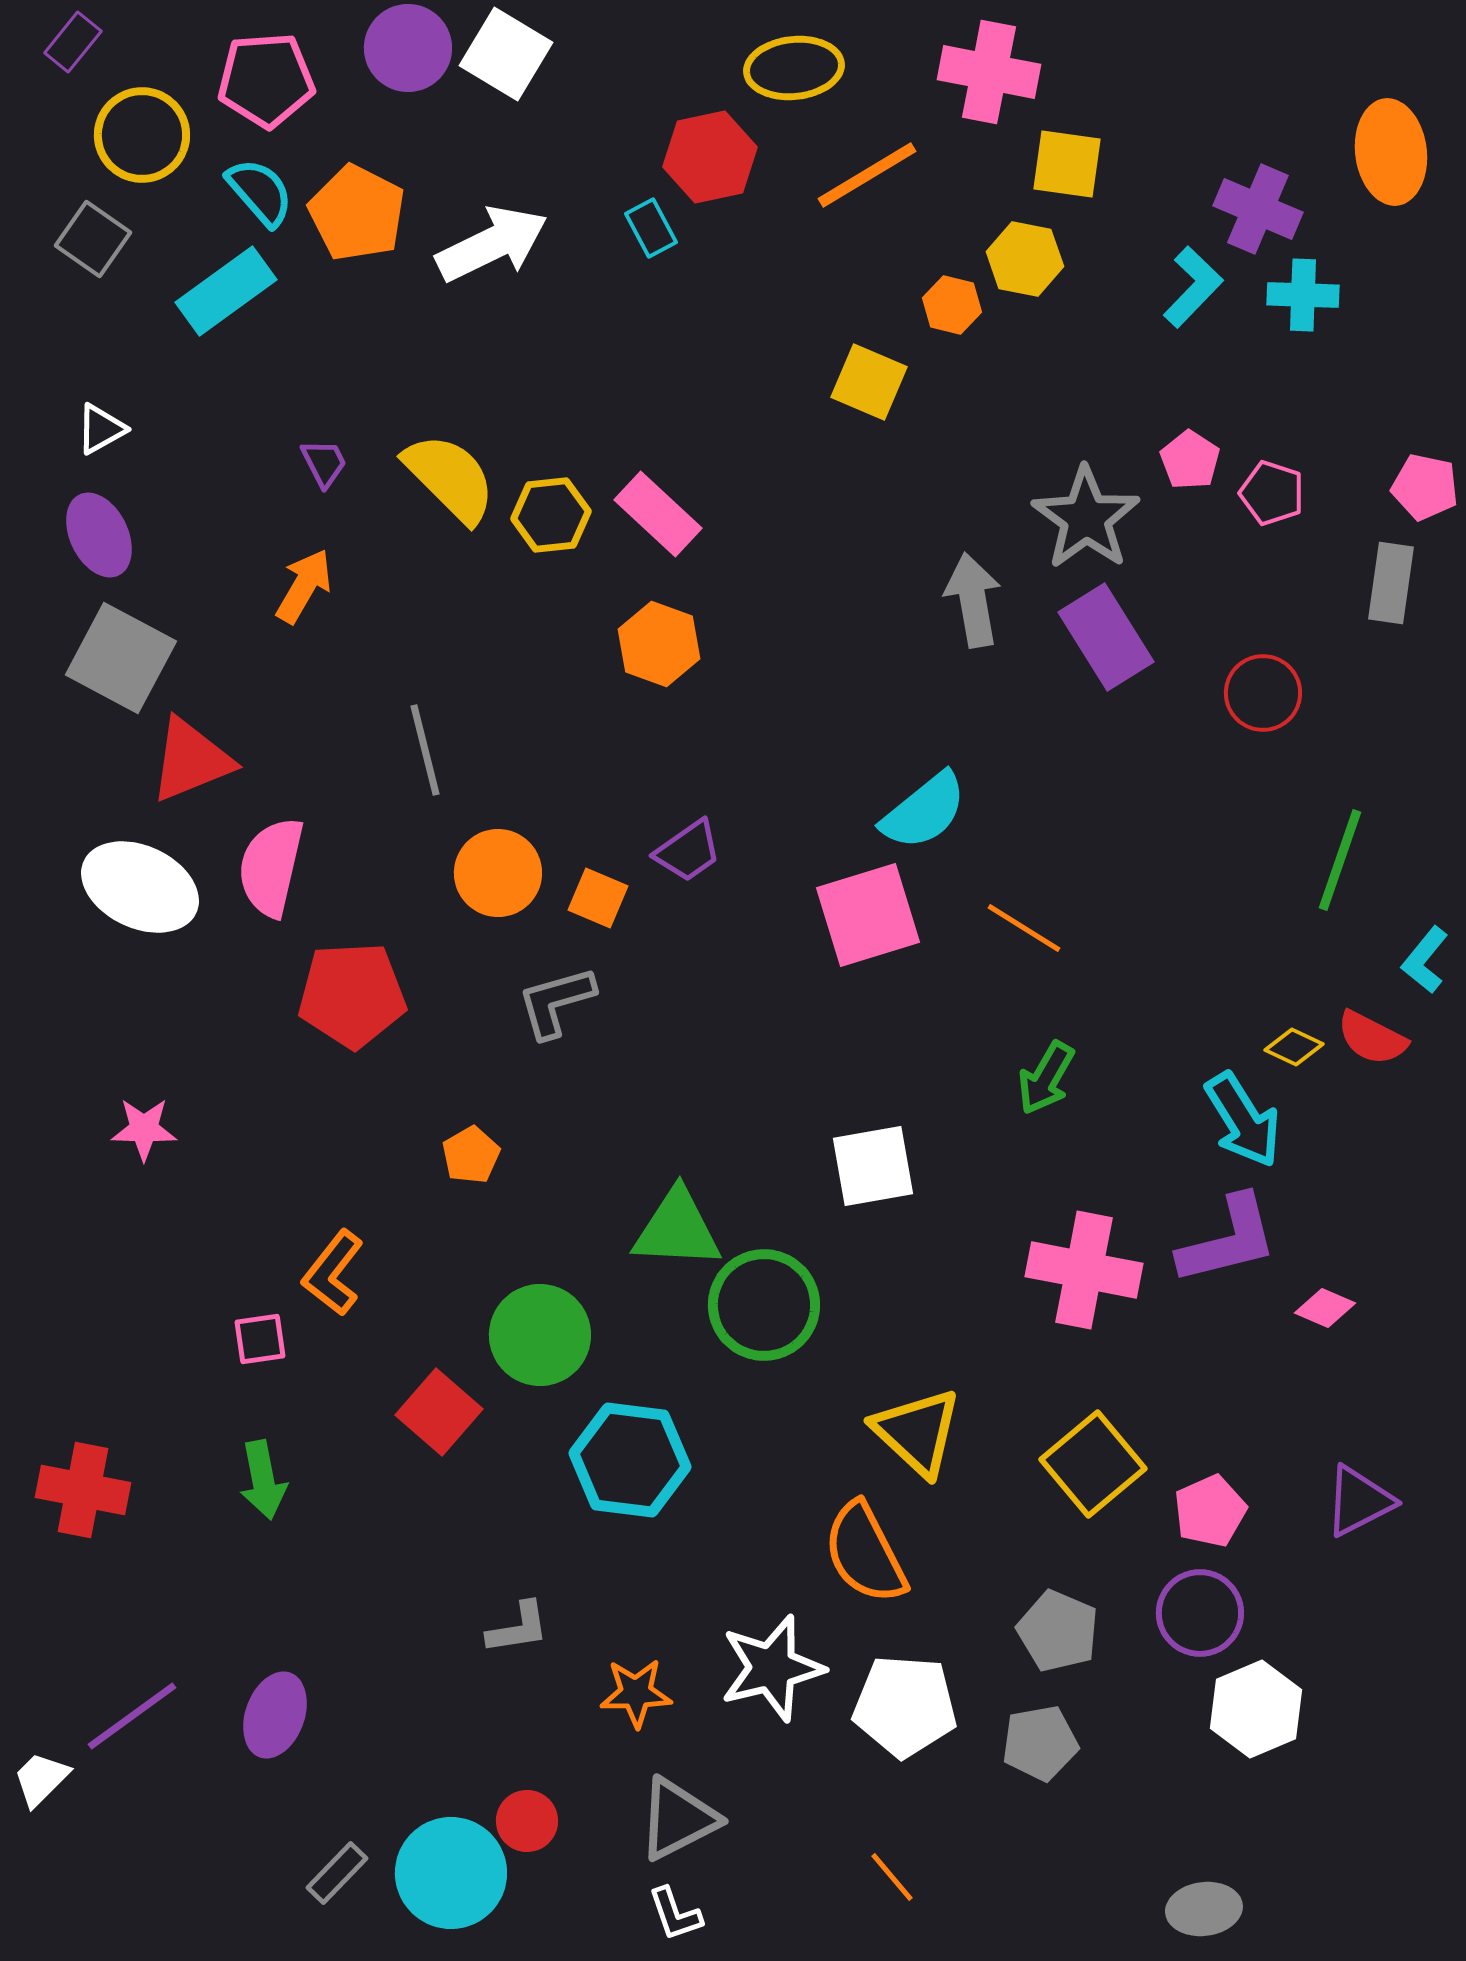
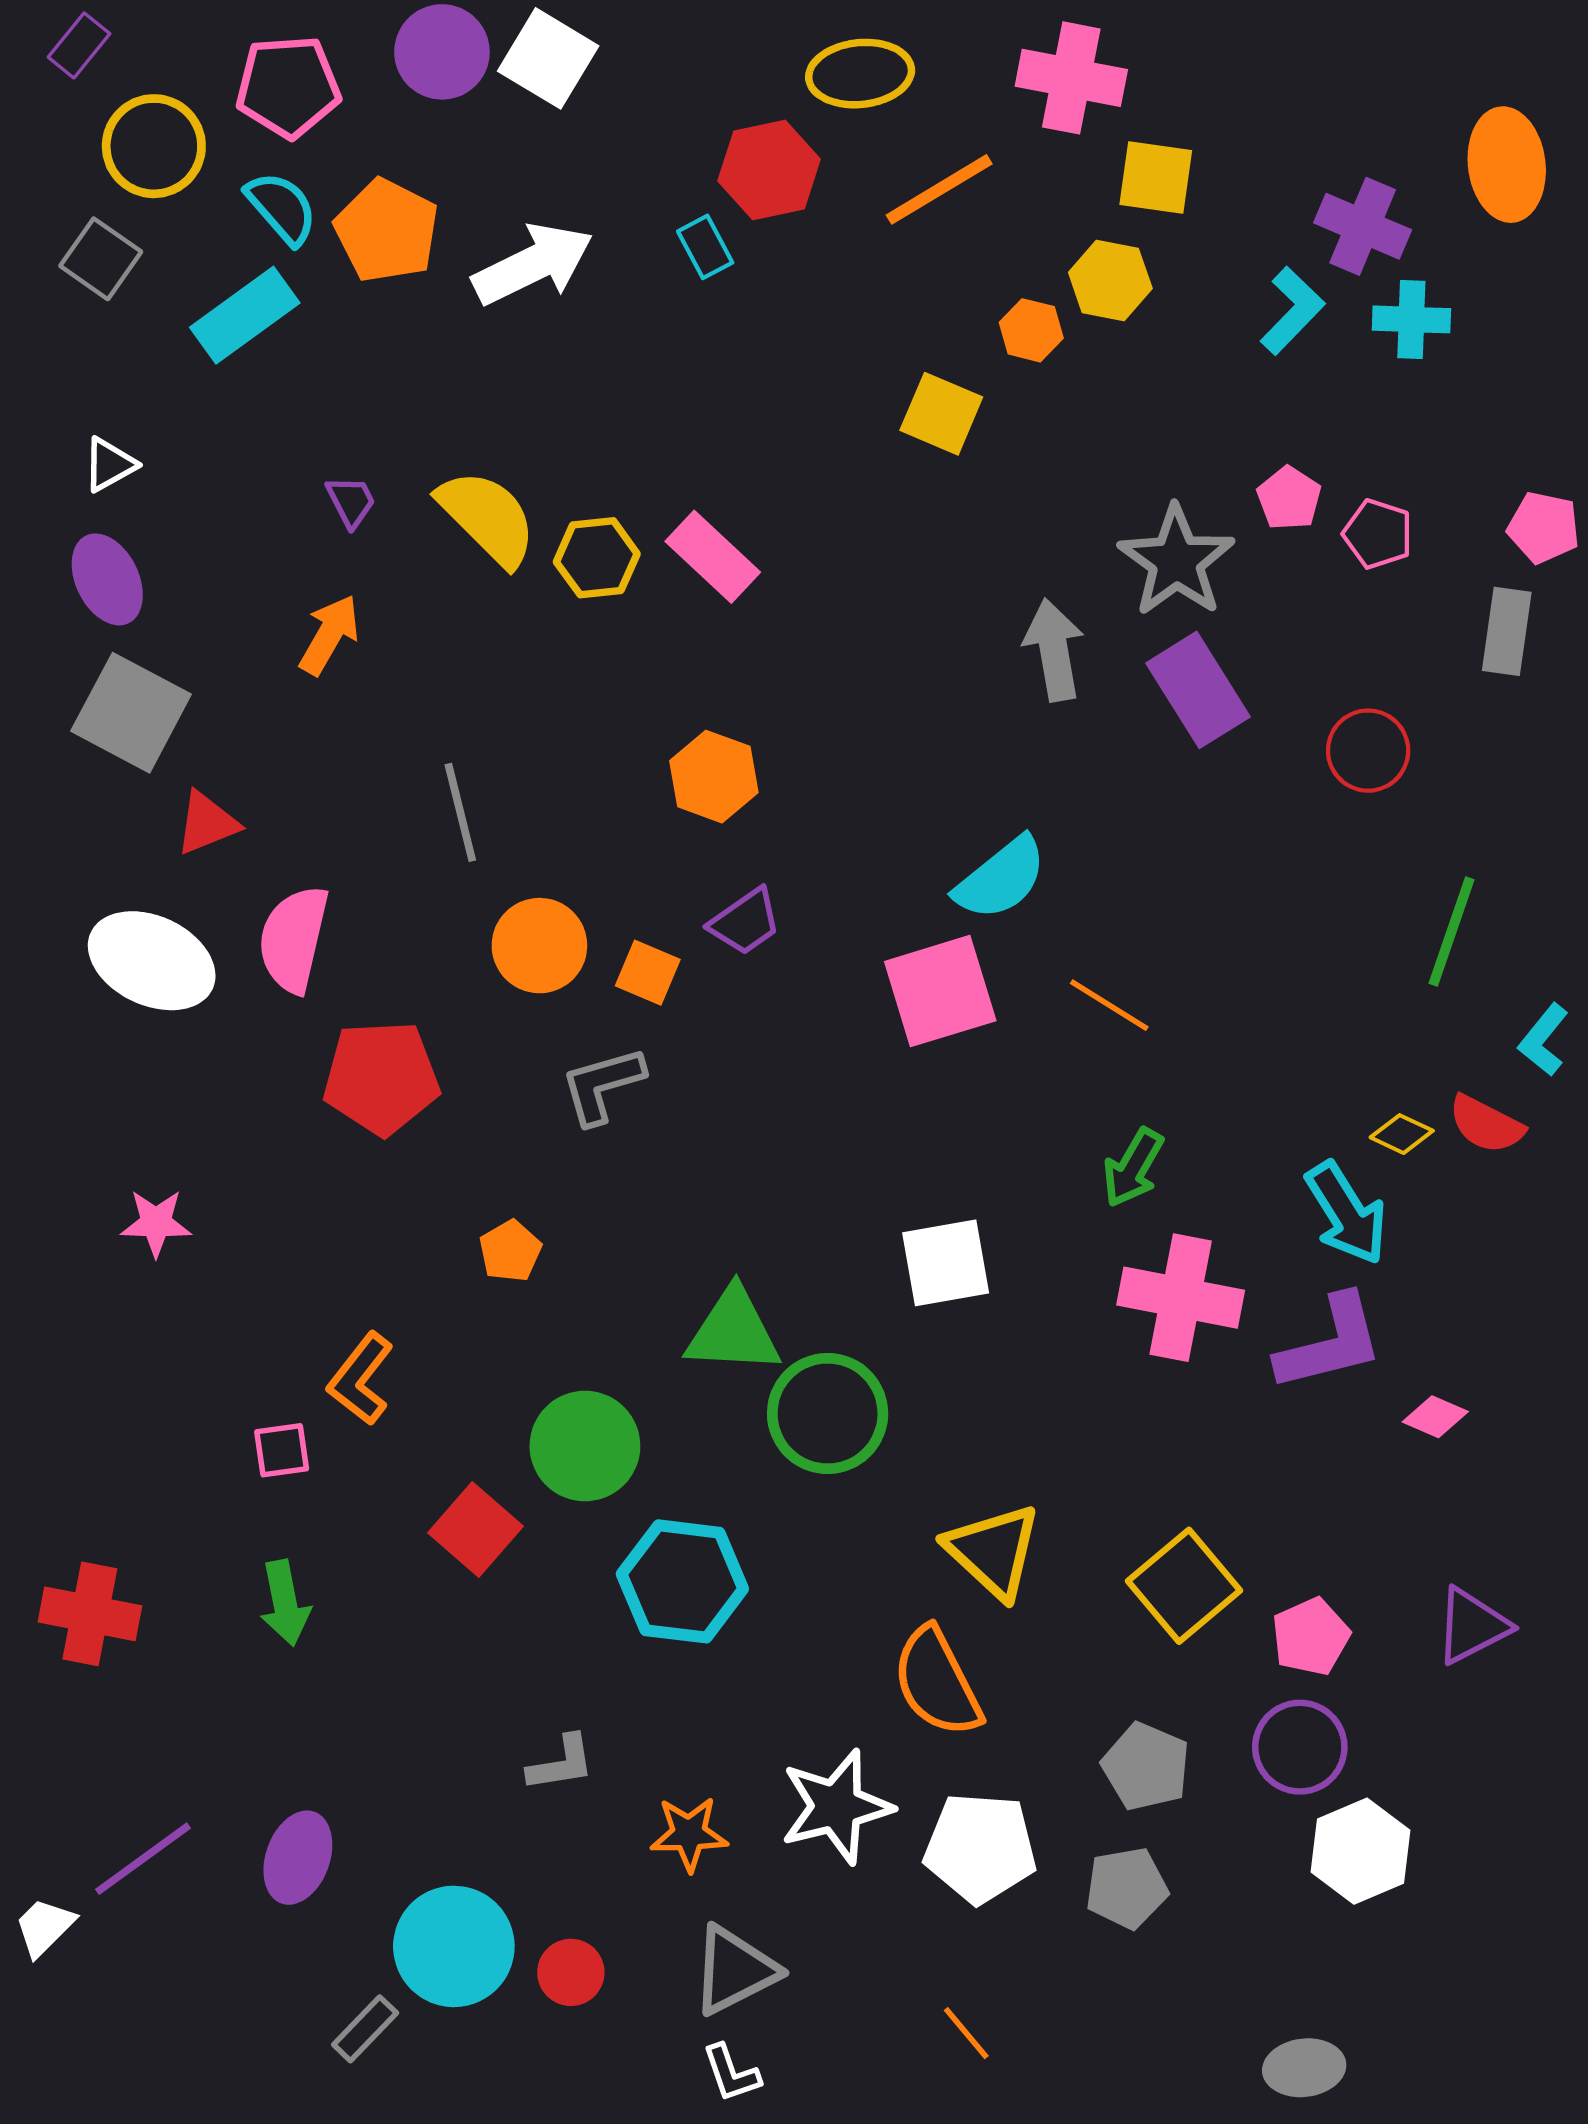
orange hexagon: (659, 644) -> (714, 777), moved
red triangle: (191, 760) -> (207, 823), size x0.7
pink cross: (1084, 1270) -> (1181, 1298), moved
cyan circle: (451, 1873) -> (454, 1946), moved

